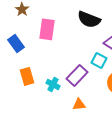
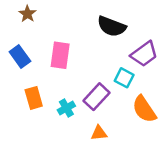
pink rectangle: (47, 29) -> (60, 55), moved
cyan cross: (53, 84) -> (66, 108), turned 32

